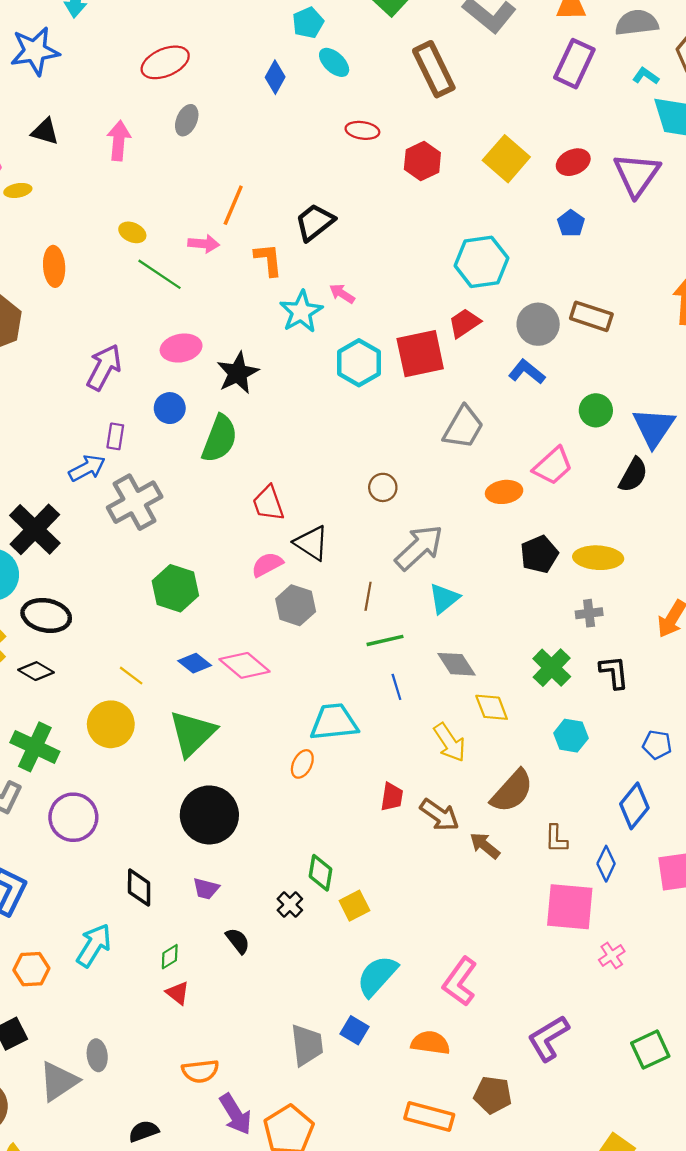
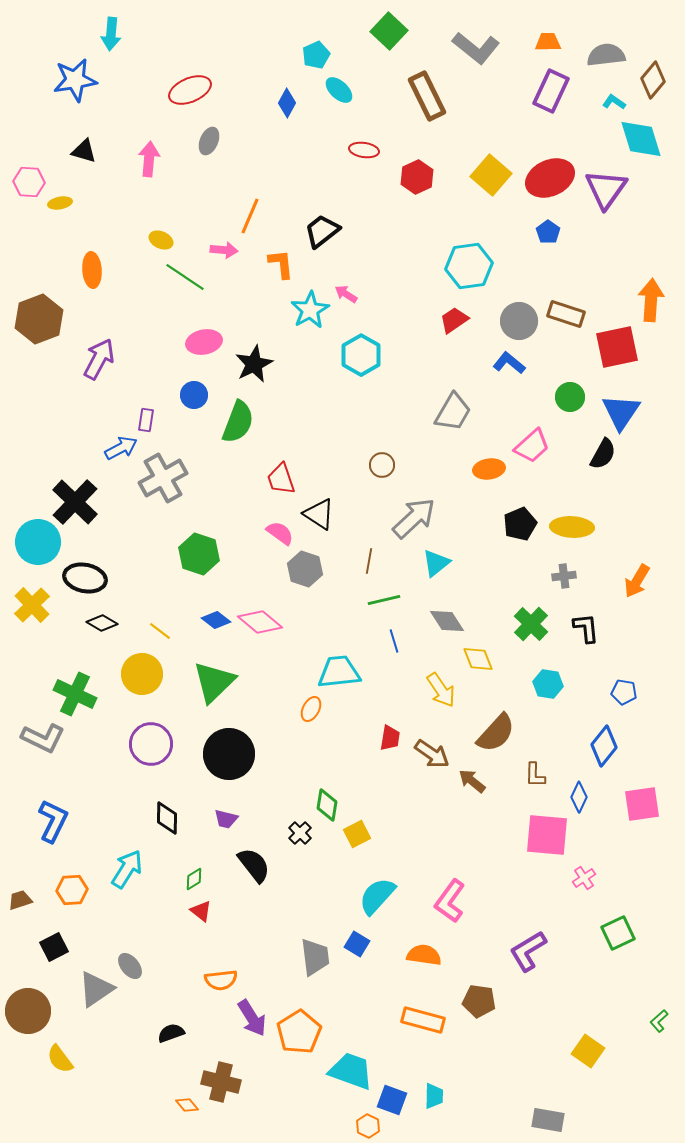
red ellipse: (573, 162) -> (550, 178), size x1.6
red square: (420, 354) -> (617, 347), moved
purple arrow: (104, 367) -> (99, 359), moved
pink semicircle: (267, 564) -> (280, 533), turned 64
black diamond: (36, 671) -> (102, 623), moved
purple circle: (73, 817) -> (151, 744), moved
black semicircle: (238, 941) -> (254, 865), size x1.5
green square: (650, 1050) -> (618, 933), moved
gray ellipse: (97, 1055) -> (130, 966), turned -32

